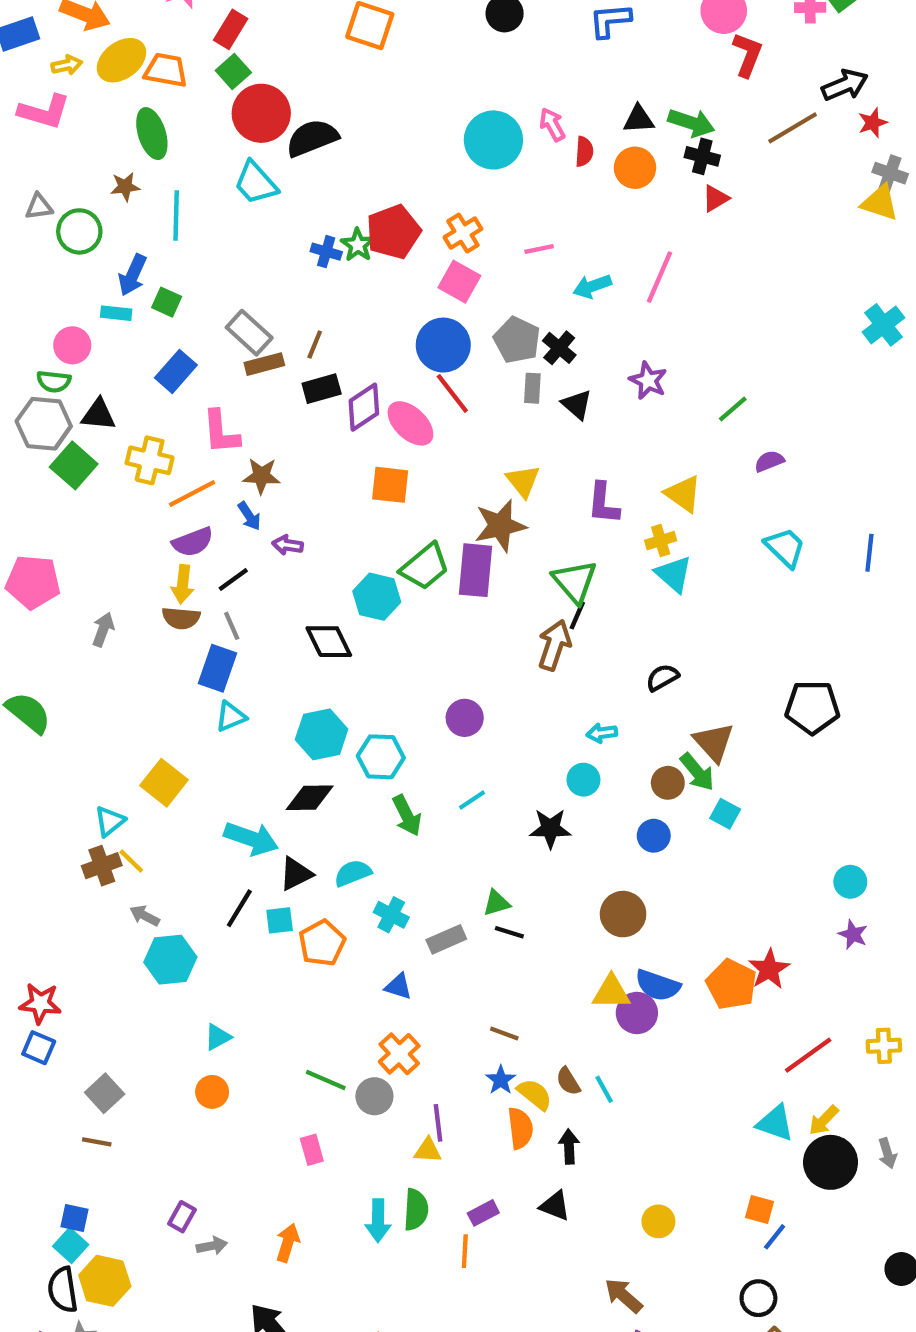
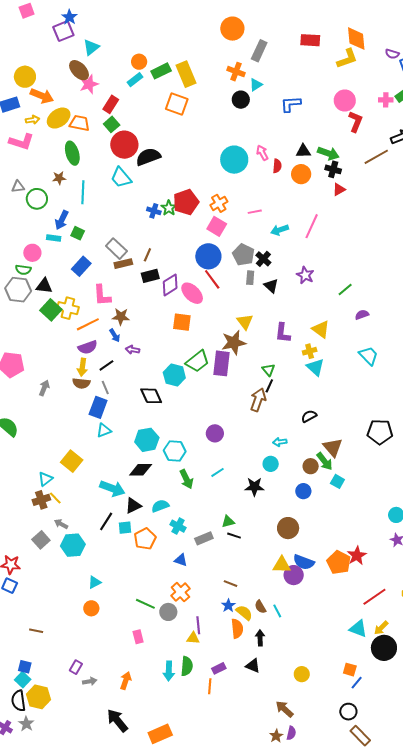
green square: (74, 465) -> (51, 310), moved
green triangle: (575, 582) -> (268, 370), size x0.6
gray square: (105, 1093) -> (41, 540), moved

